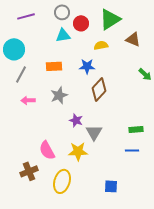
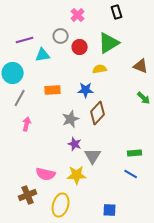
cyan triangle: (63, 35) -> (43, 55), moved
brown triangle: (133, 39) -> (141, 66), moved
gray star: (59, 95) -> (71, 119), moved
pink arrow: (28, 100) -> (27, 124), turned 104
pink semicircle: (47, 150) -> (46, 174), turned -48
blue line: (132, 150) -> (131, 174), turned 32

